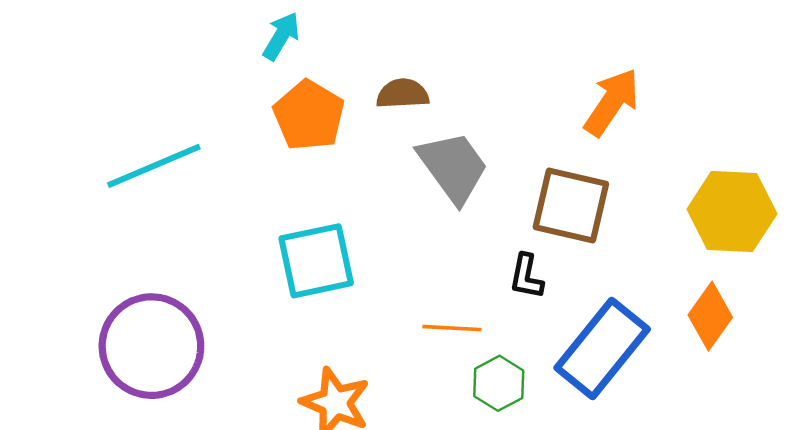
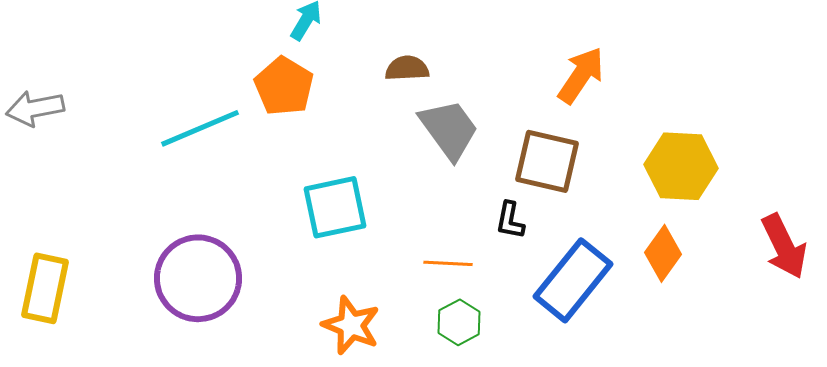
orange pentagon: (309, 115) -> (284, 86), moved
green hexagon: (499, 383) -> (459, 322), moved

